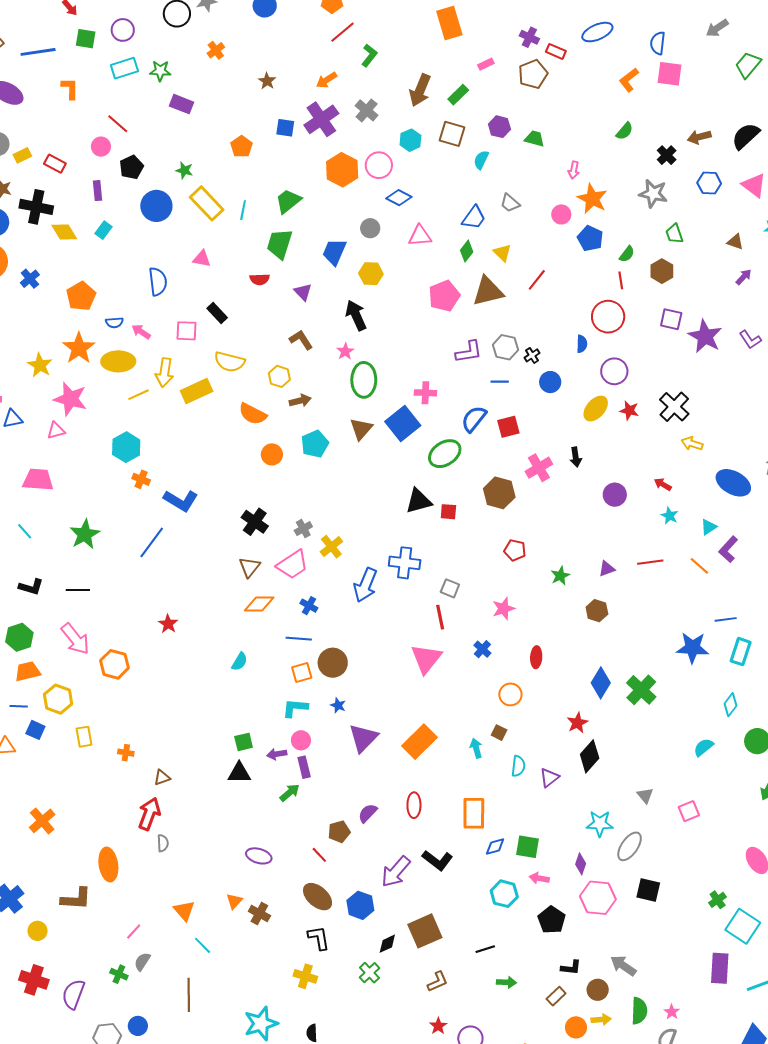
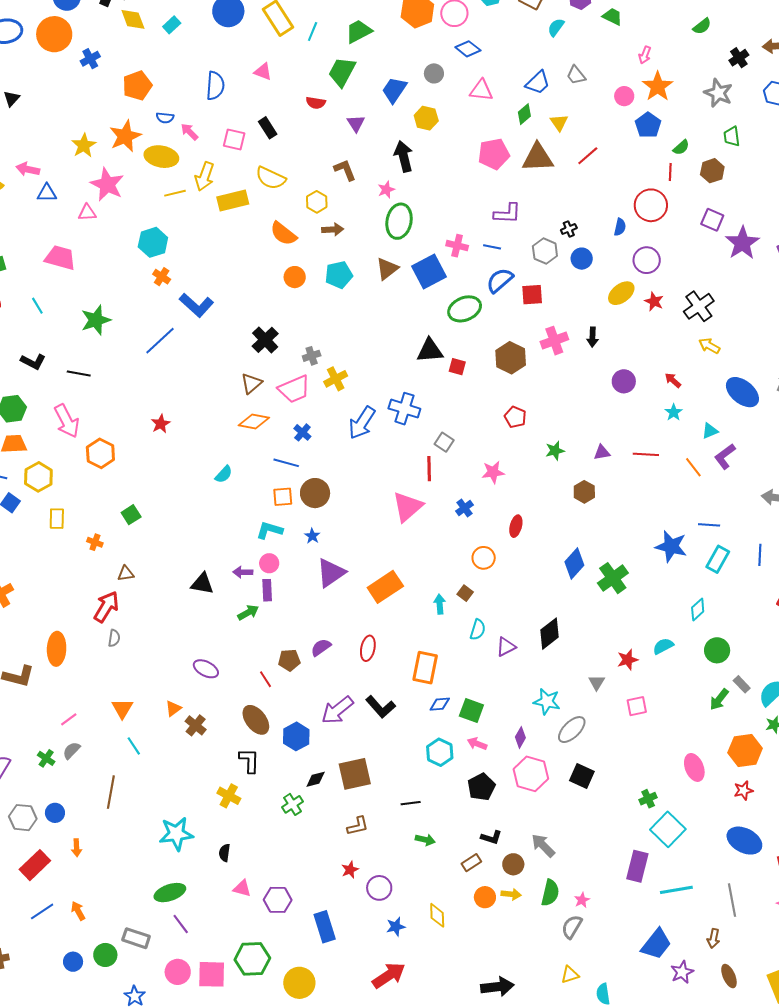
gray hexagon: (506, 347) -> (545, 251), moved
blue line: (500, 382) -> (492, 247), moved
red star: (577, 723) -> (628, 660), moved
green square: (244, 742) -> (131, 515), moved, turned -30

